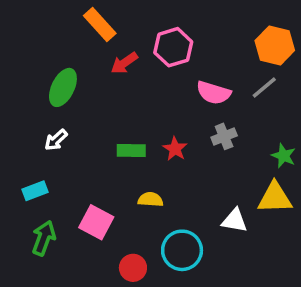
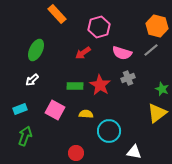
red arrow: (124, 63) -> (83, 53), moved
red star: (175, 149) -> (100, 85), size x1.5
yellow triangle: (275, 198) -> (157, 113), turned -35
white triangle: (235, 221) -> (134, 152), moved
pink square: (96, 222) -> (55, 110), moved
cyan circle: (182, 250) -> (109, 131), moved

